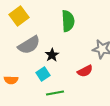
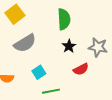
black star: (52, 55) -> (69, 46), moved

